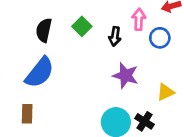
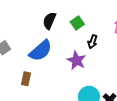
black arrow: (115, 36) -> (93, 42), moved
purple star: (125, 76) -> (76, 60), moved

